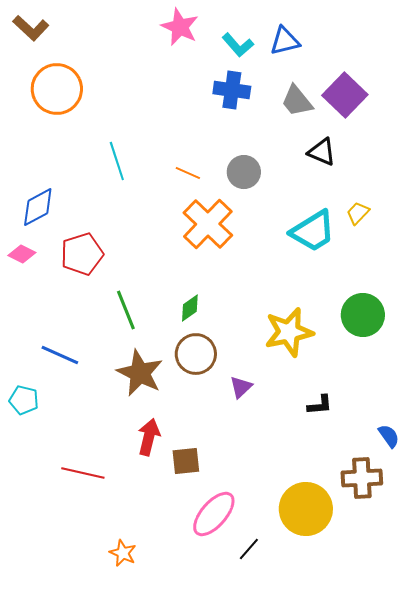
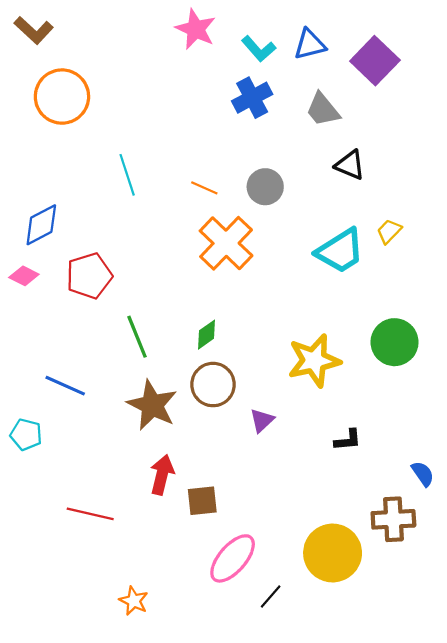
blue cross: (232, 90) -> (252, 98), turned -36
purple square: (345, 95) -> (375, 61), moved

